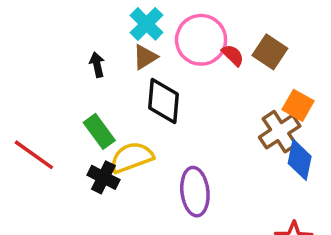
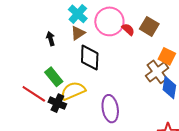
red line: (34, 155) -> (34, 94), moved

